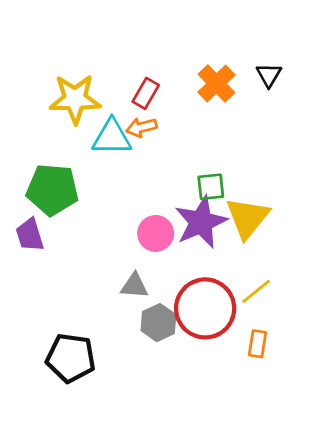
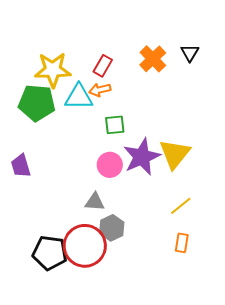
green square: (211, 187) -> (115, 125), moved
green pentagon: (52, 190) -> (37, 103), moved
red circle: (205, 308) -> (85, 246), moved

